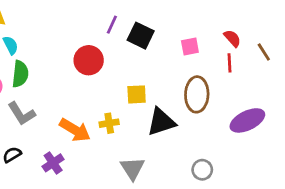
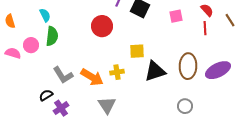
brown ellipse: (197, 94) -> (188, 66), moved
gray L-shape: (22, 114) -> (63, 75), moved
purple cross: (53, 163) -> (61, 108), moved
gray triangle: (132, 168) -> (107, 105), moved

